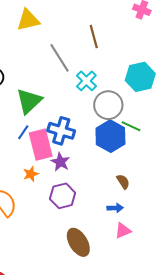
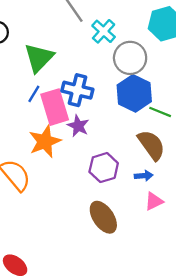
green line: (131, 126) -> (160, 112), moved
orange star: (31, 174) -> (45, 141), size x1.8
brown semicircle: (123, 182) -> (151, 145), size x1.8
purple hexagon: (63, 196) -> (104, 168), moved

